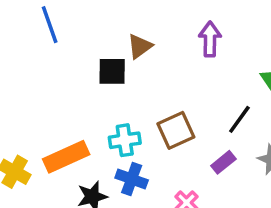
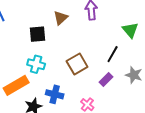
brown triangle: (140, 46) -> (61, 18), moved
cyan cross: (125, 140) -> (36, 64), moved, turned 30

